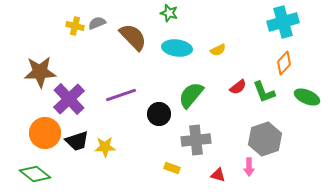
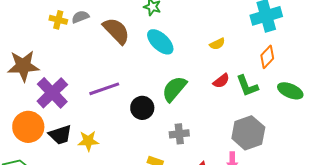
cyan ellipse: (177, 48) -> (160, 42), turned 36
yellow semicircle: (218, 50) -> (217, 44), moved
gray cross: (196, 140) -> (179, 134), size x0.7

